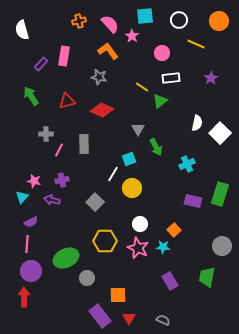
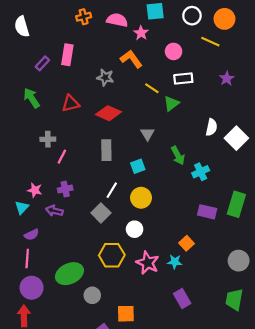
orange circle: (219, 21) -> (224, 19), moved
pink semicircle: (110, 24) -> (117, 20), turned -36
orange L-shape: (108, 51) -> (131, 59), moved
gray rectangle: (84, 144) -> (106, 150), moved
green arrow: (156, 147) -> (178, 155), moved
white line: (113, 174) -> (112, 190), moved
white circle: (140, 224) -> (135, 229), moved
green trapezoid: (207, 277) -> (234, 300), moved

